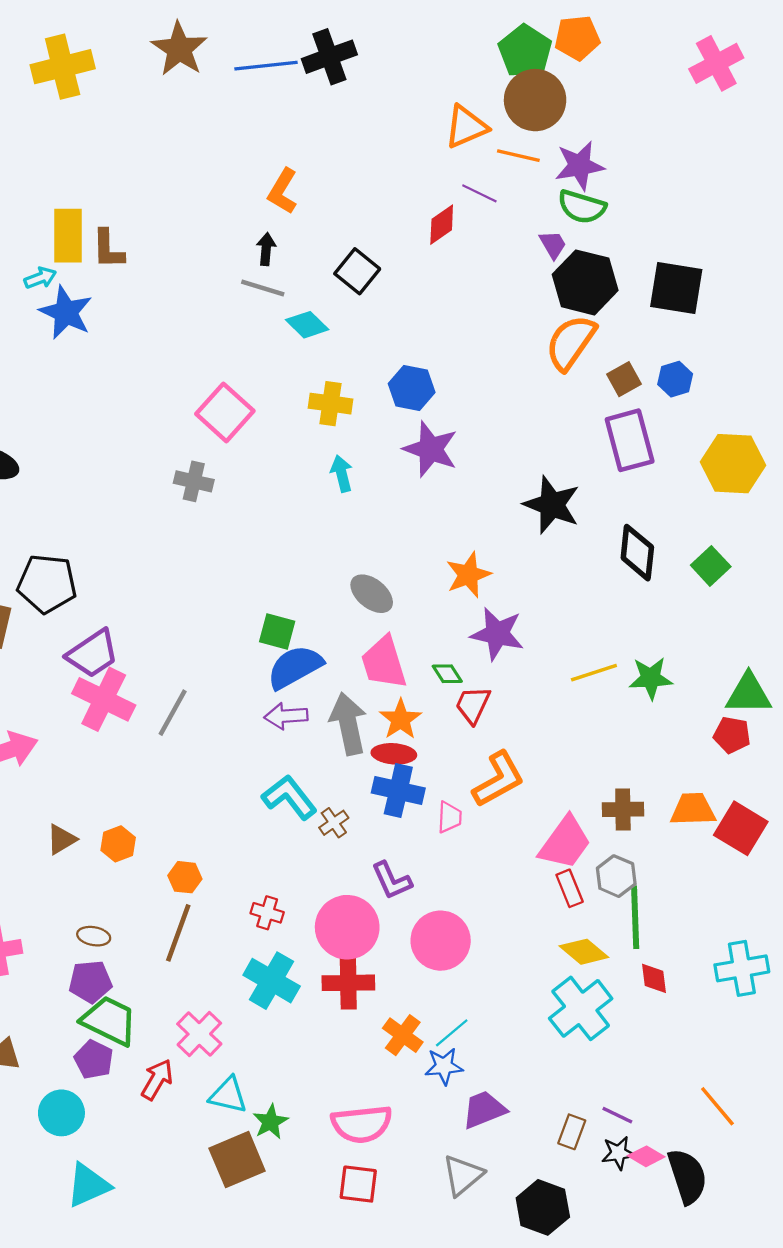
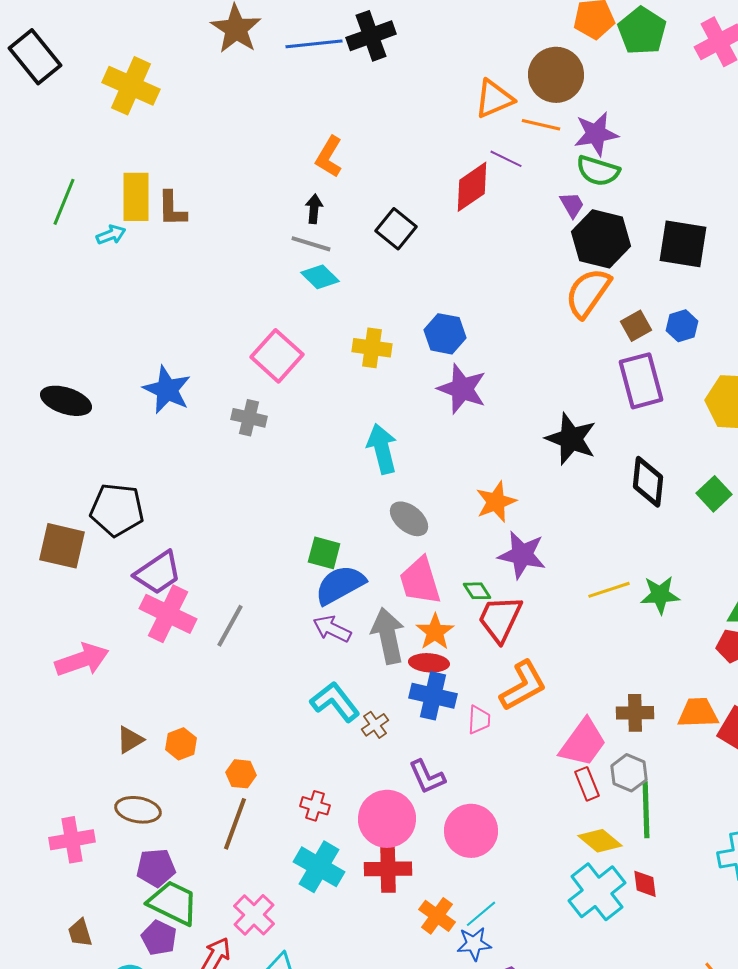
green pentagon: (525, 51) -> (642, 31), moved
yellow cross: (63, 67) -> (131, 86), moved, turned 38
red diamond: (442, 225) -> (472, 187), size x1.4
blue star: (66, 312) -> (167, 390), moved
cyan diamond: (307, 325) -> (320, 277), moved
cyan arrow: (342, 474) -> (382, 449), moved, size x1.5
red trapezoid: (473, 705) -> (500, 619), size x1.4
purple arrow: (286, 716) -> (332, 629), turned 30
brown ellipse: (94, 936) -> (138, 810), moved, size x1.5
red diamond: (654, 978) -> (645, 884), moved

